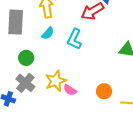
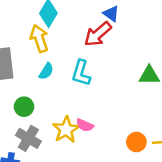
pink semicircle: (70, 90) -> (85, 125), moved
orange circle: (104, 91) -> (136, 142), moved

